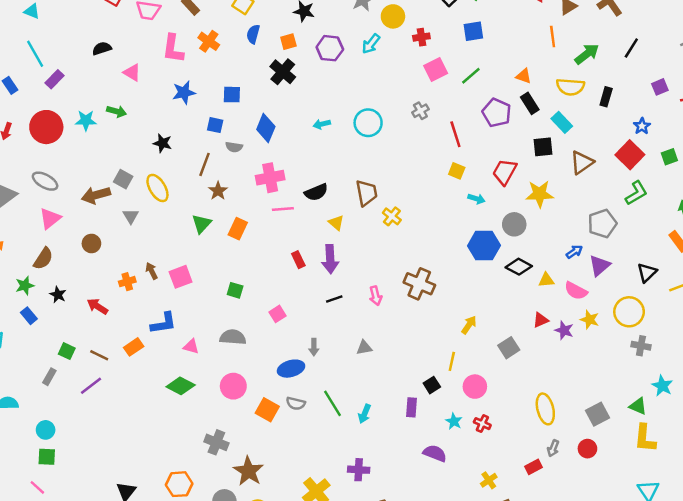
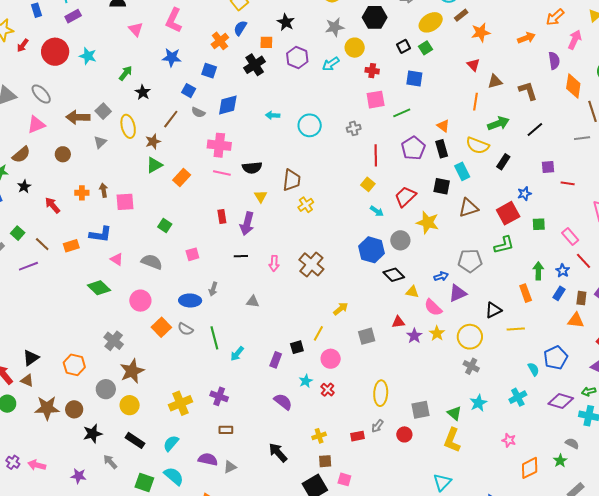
orange cross: (209, 41) -> (220, 41), moved
green arrow: (116, 111) -> (126, 73), moved, turned -84
blue diamond: (266, 128) -> (228, 105), turned 35
brown star: (218, 191) -> (153, 142), moved

